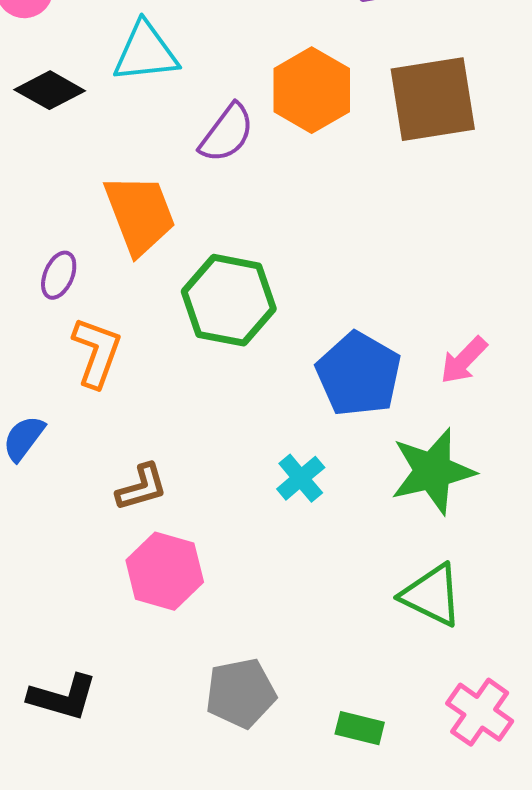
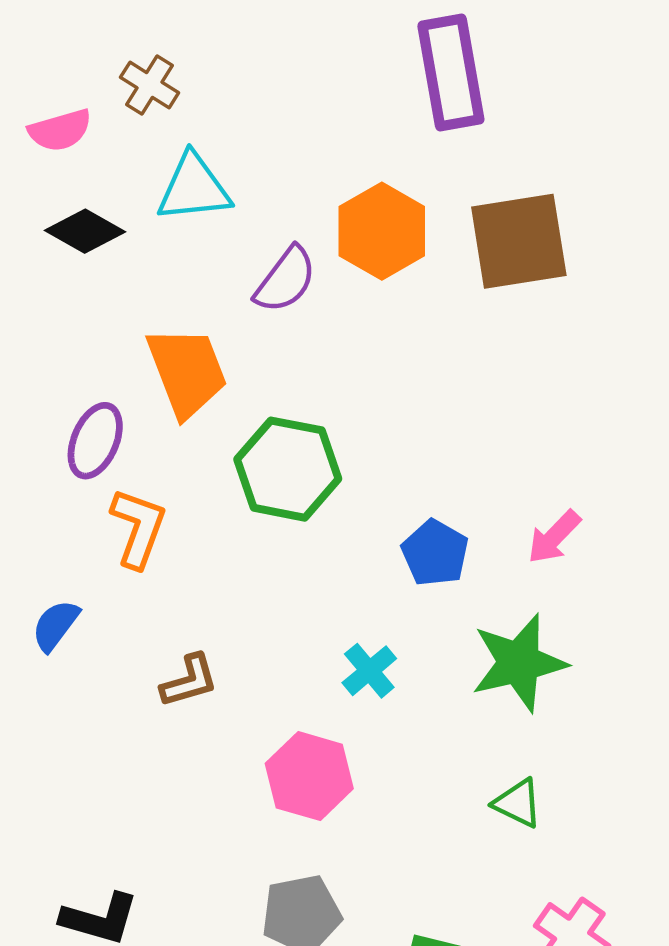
purple ellipse: (59, 275) -> (95, 441), size x1.4
blue pentagon: (359, 374) -> (435, 553), size x0.7
pink hexagon: (165, 571) -> (309, 776), moved
green triangle: (432, 595) -> (518, 803), size x0.7

